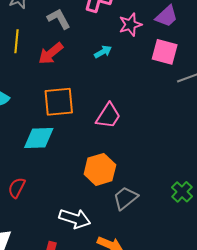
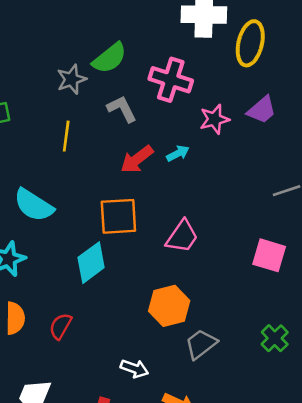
pink square: (165, 52) -> (269, 255), moved
red arrow: (51, 53) -> (137, 159), moved
cyan diamond: (39, 138) -> (91, 263), turned -36
white arrow: (75, 219) -> (134, 369), size x0.7

